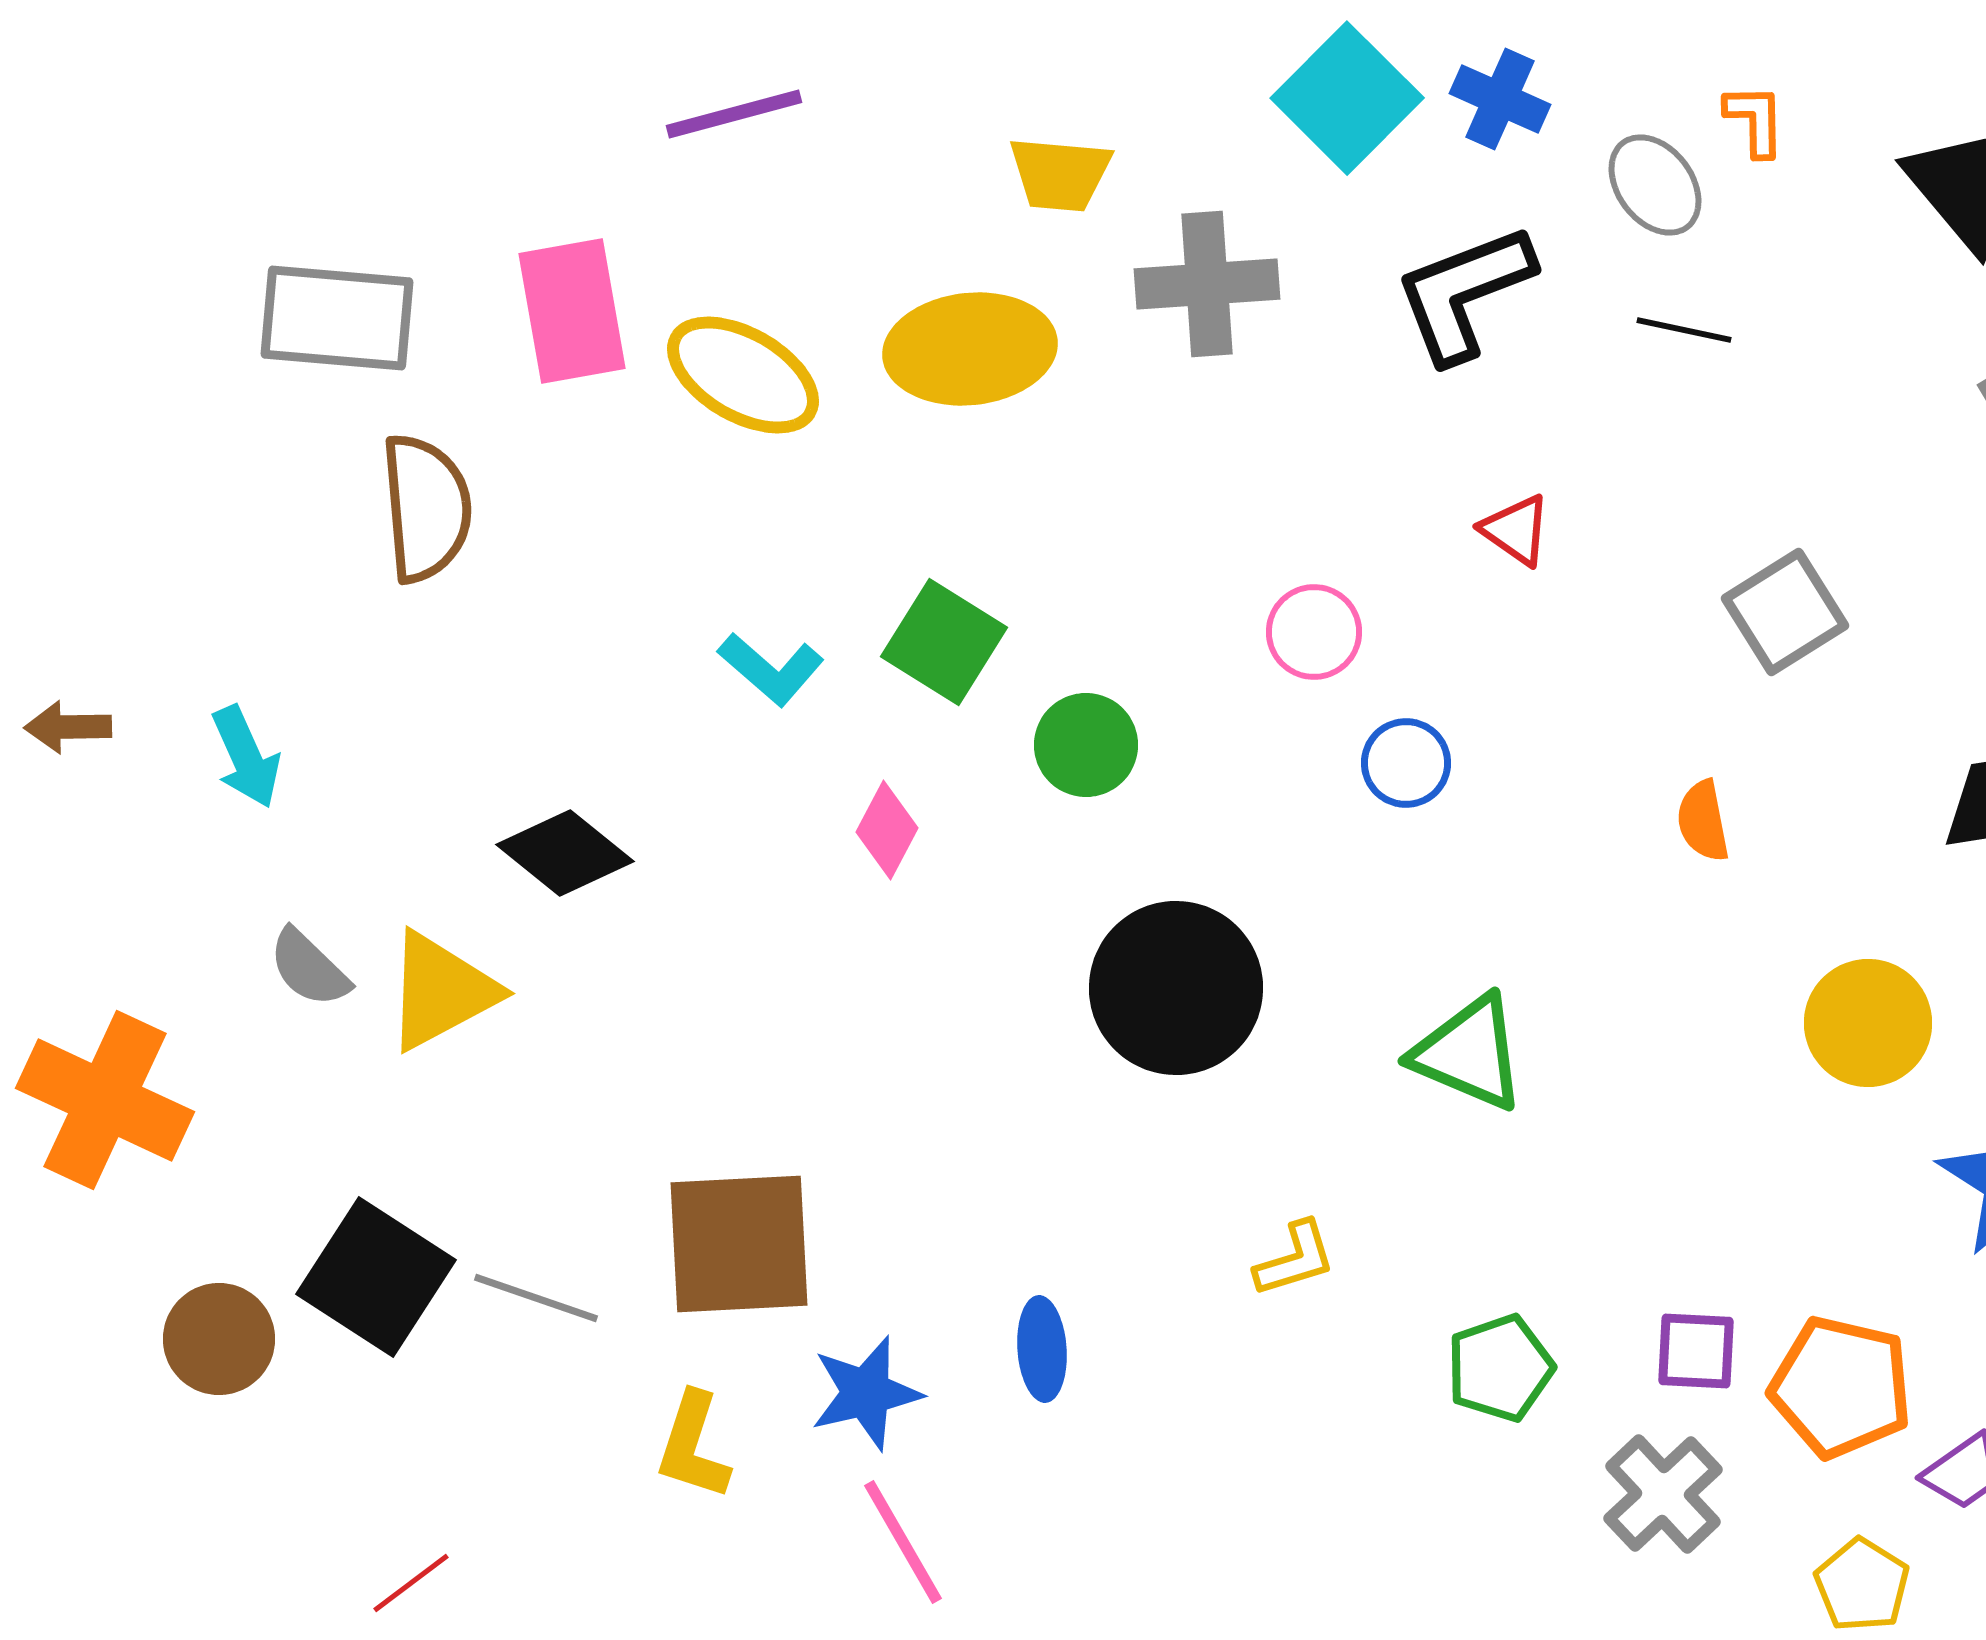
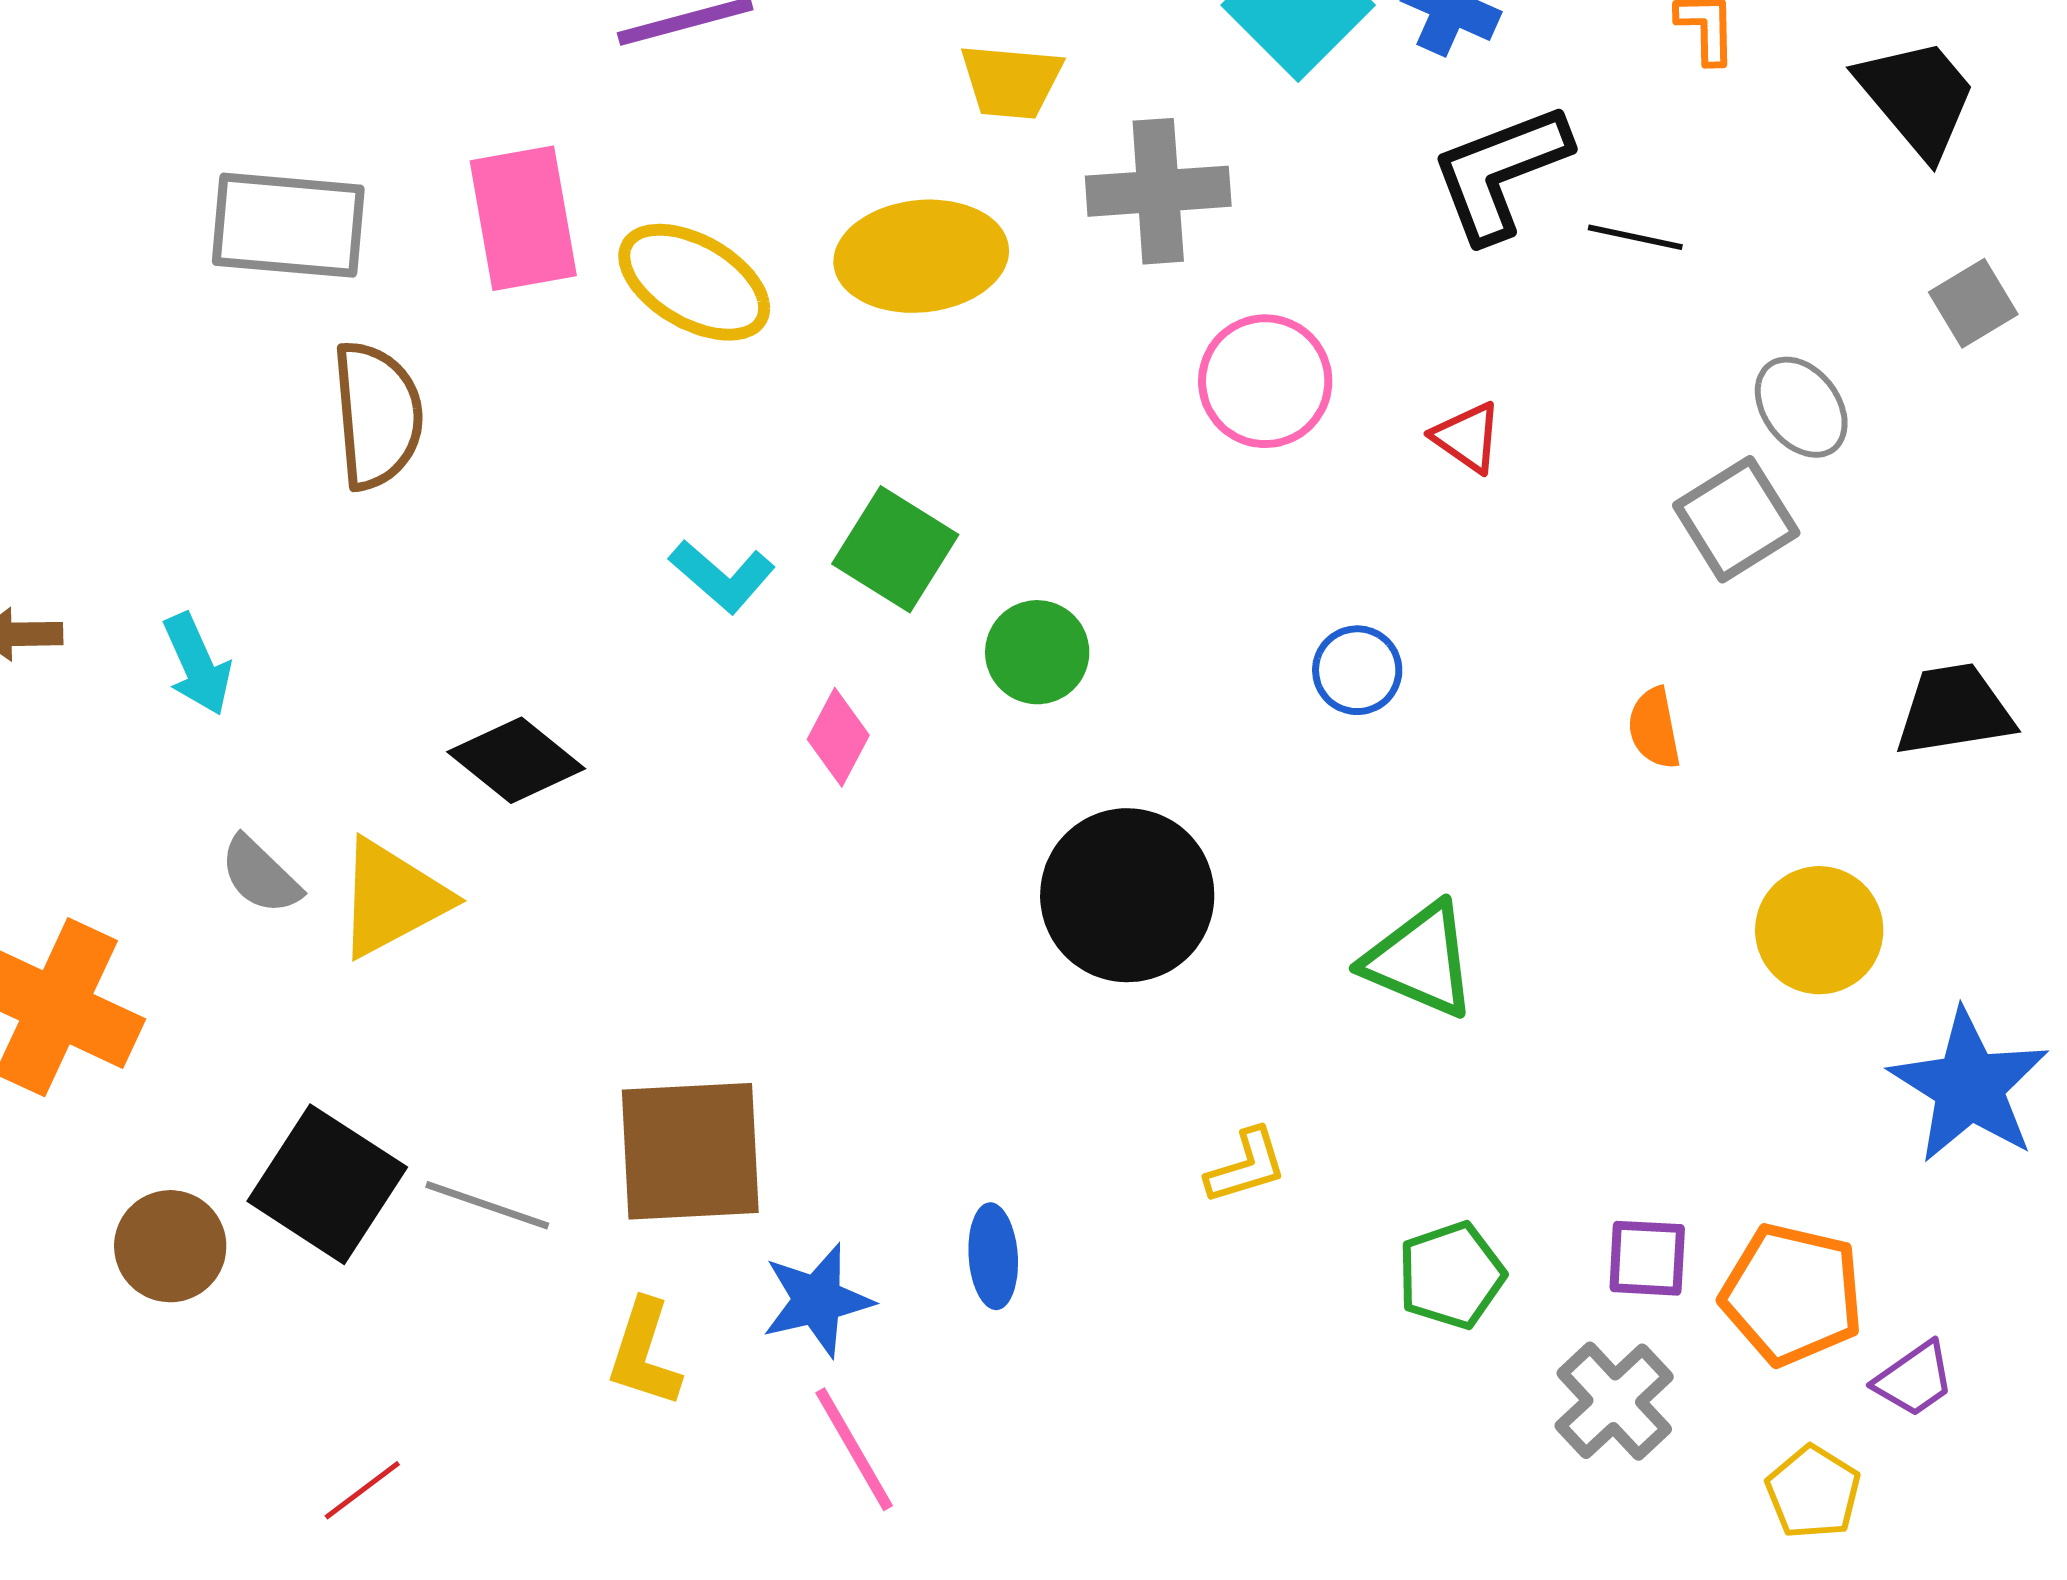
gray ellipse: (1655, 185) -> (1801, 407), moved
black L-shape: (1464, 293) -> (1500, 172), moved
pink circle: (1314, 632) -> (1265, 381), moved, size x1.4

